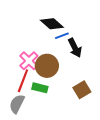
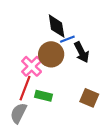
black diamond: (52, 24) -> (57, 26), turned 40
brown circle: (47, 66) -> (51, 54), moved
brown square: (82, 90) -> (89, 98), turned -36

